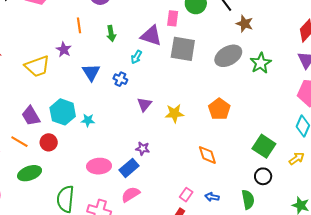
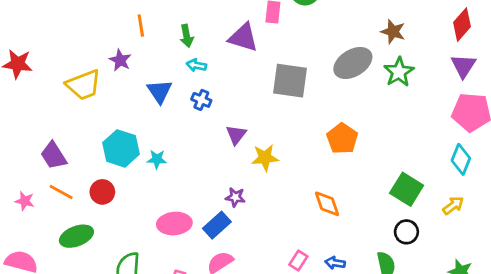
brown star: (245, 24) -> (393, 32), moved
gray square: (183, 49) -> (290, 81), moved
cyan arrow: (136, 57) -> (196, 65), moved, turned 72
yellow star: (174, 113) -> (265, 158), moved
purple trapezoid: (31, 116) -> (54, 156), moved

